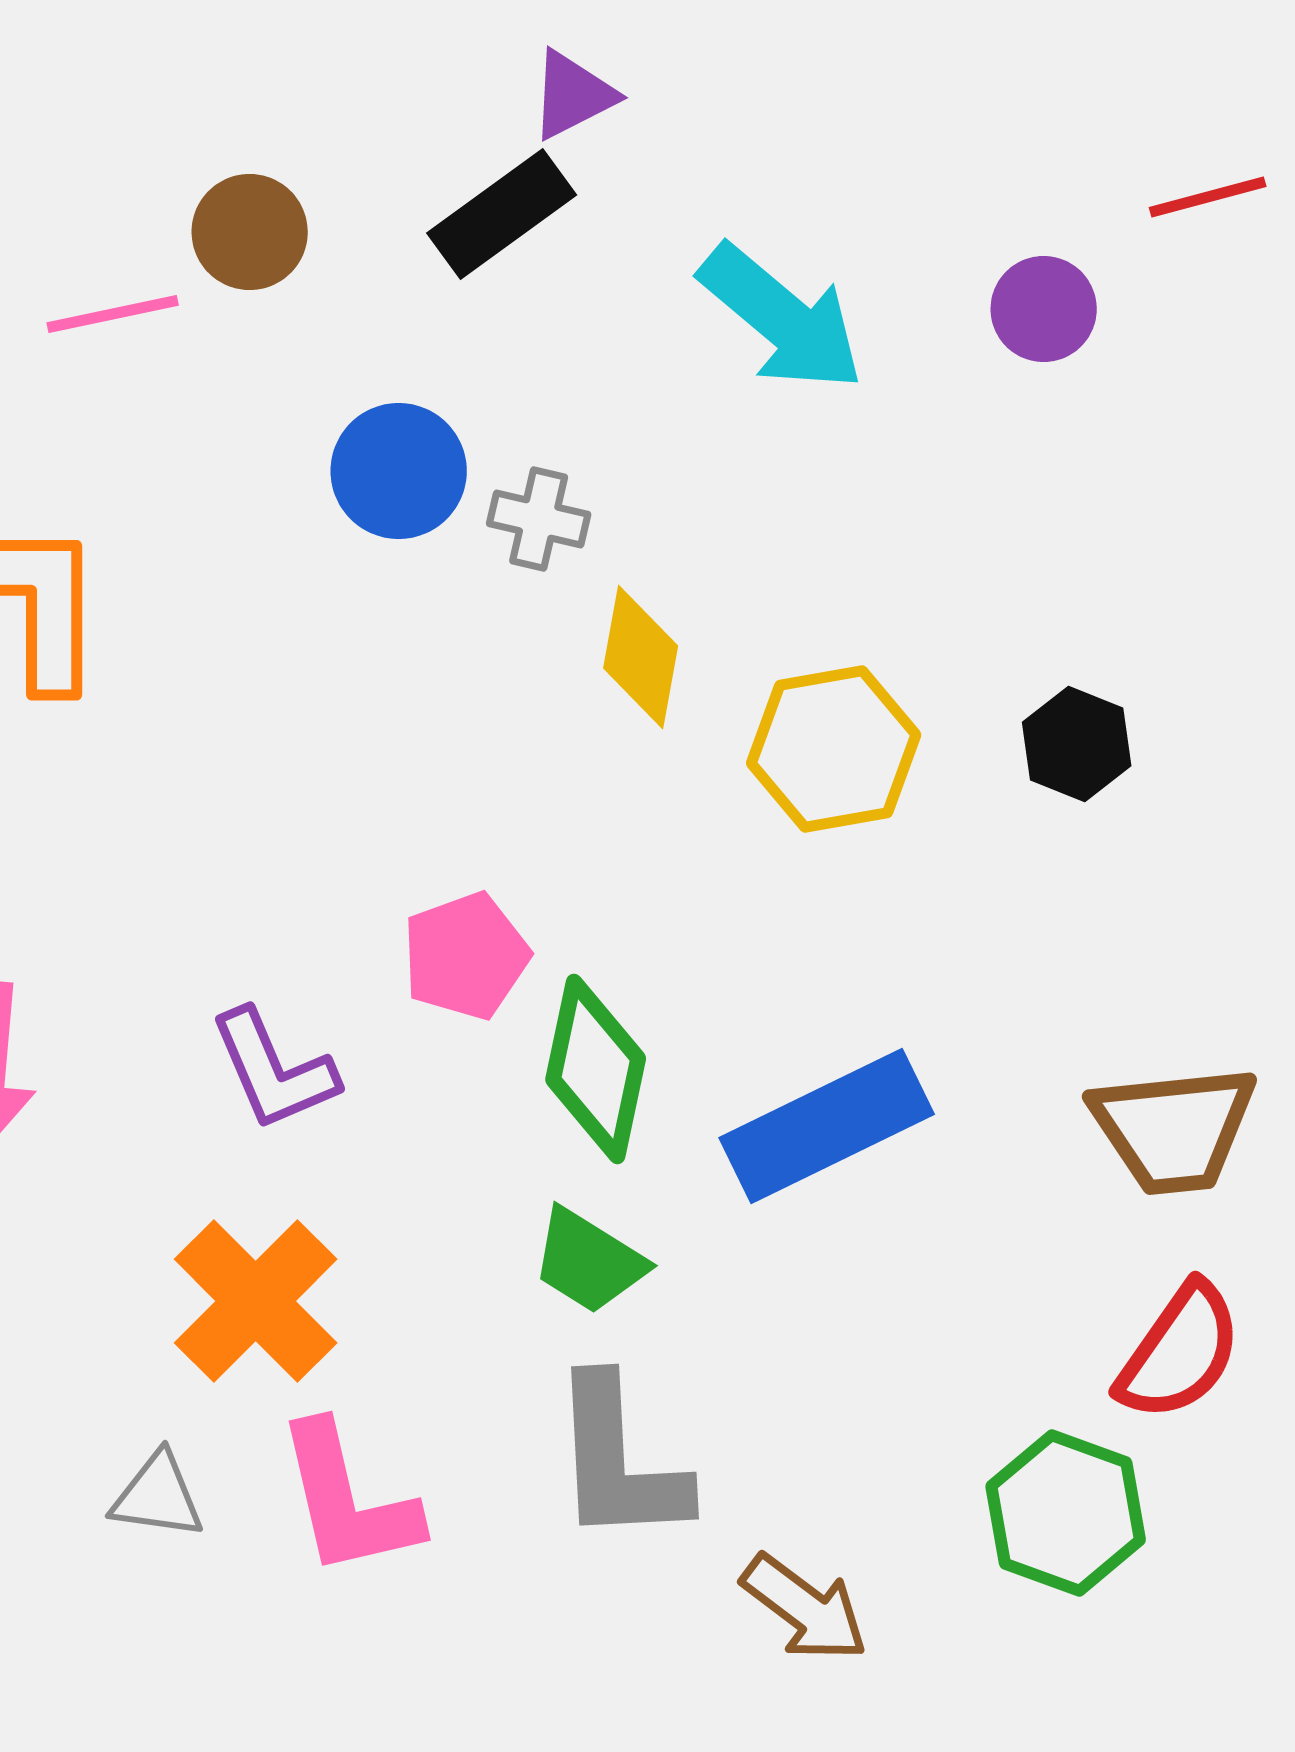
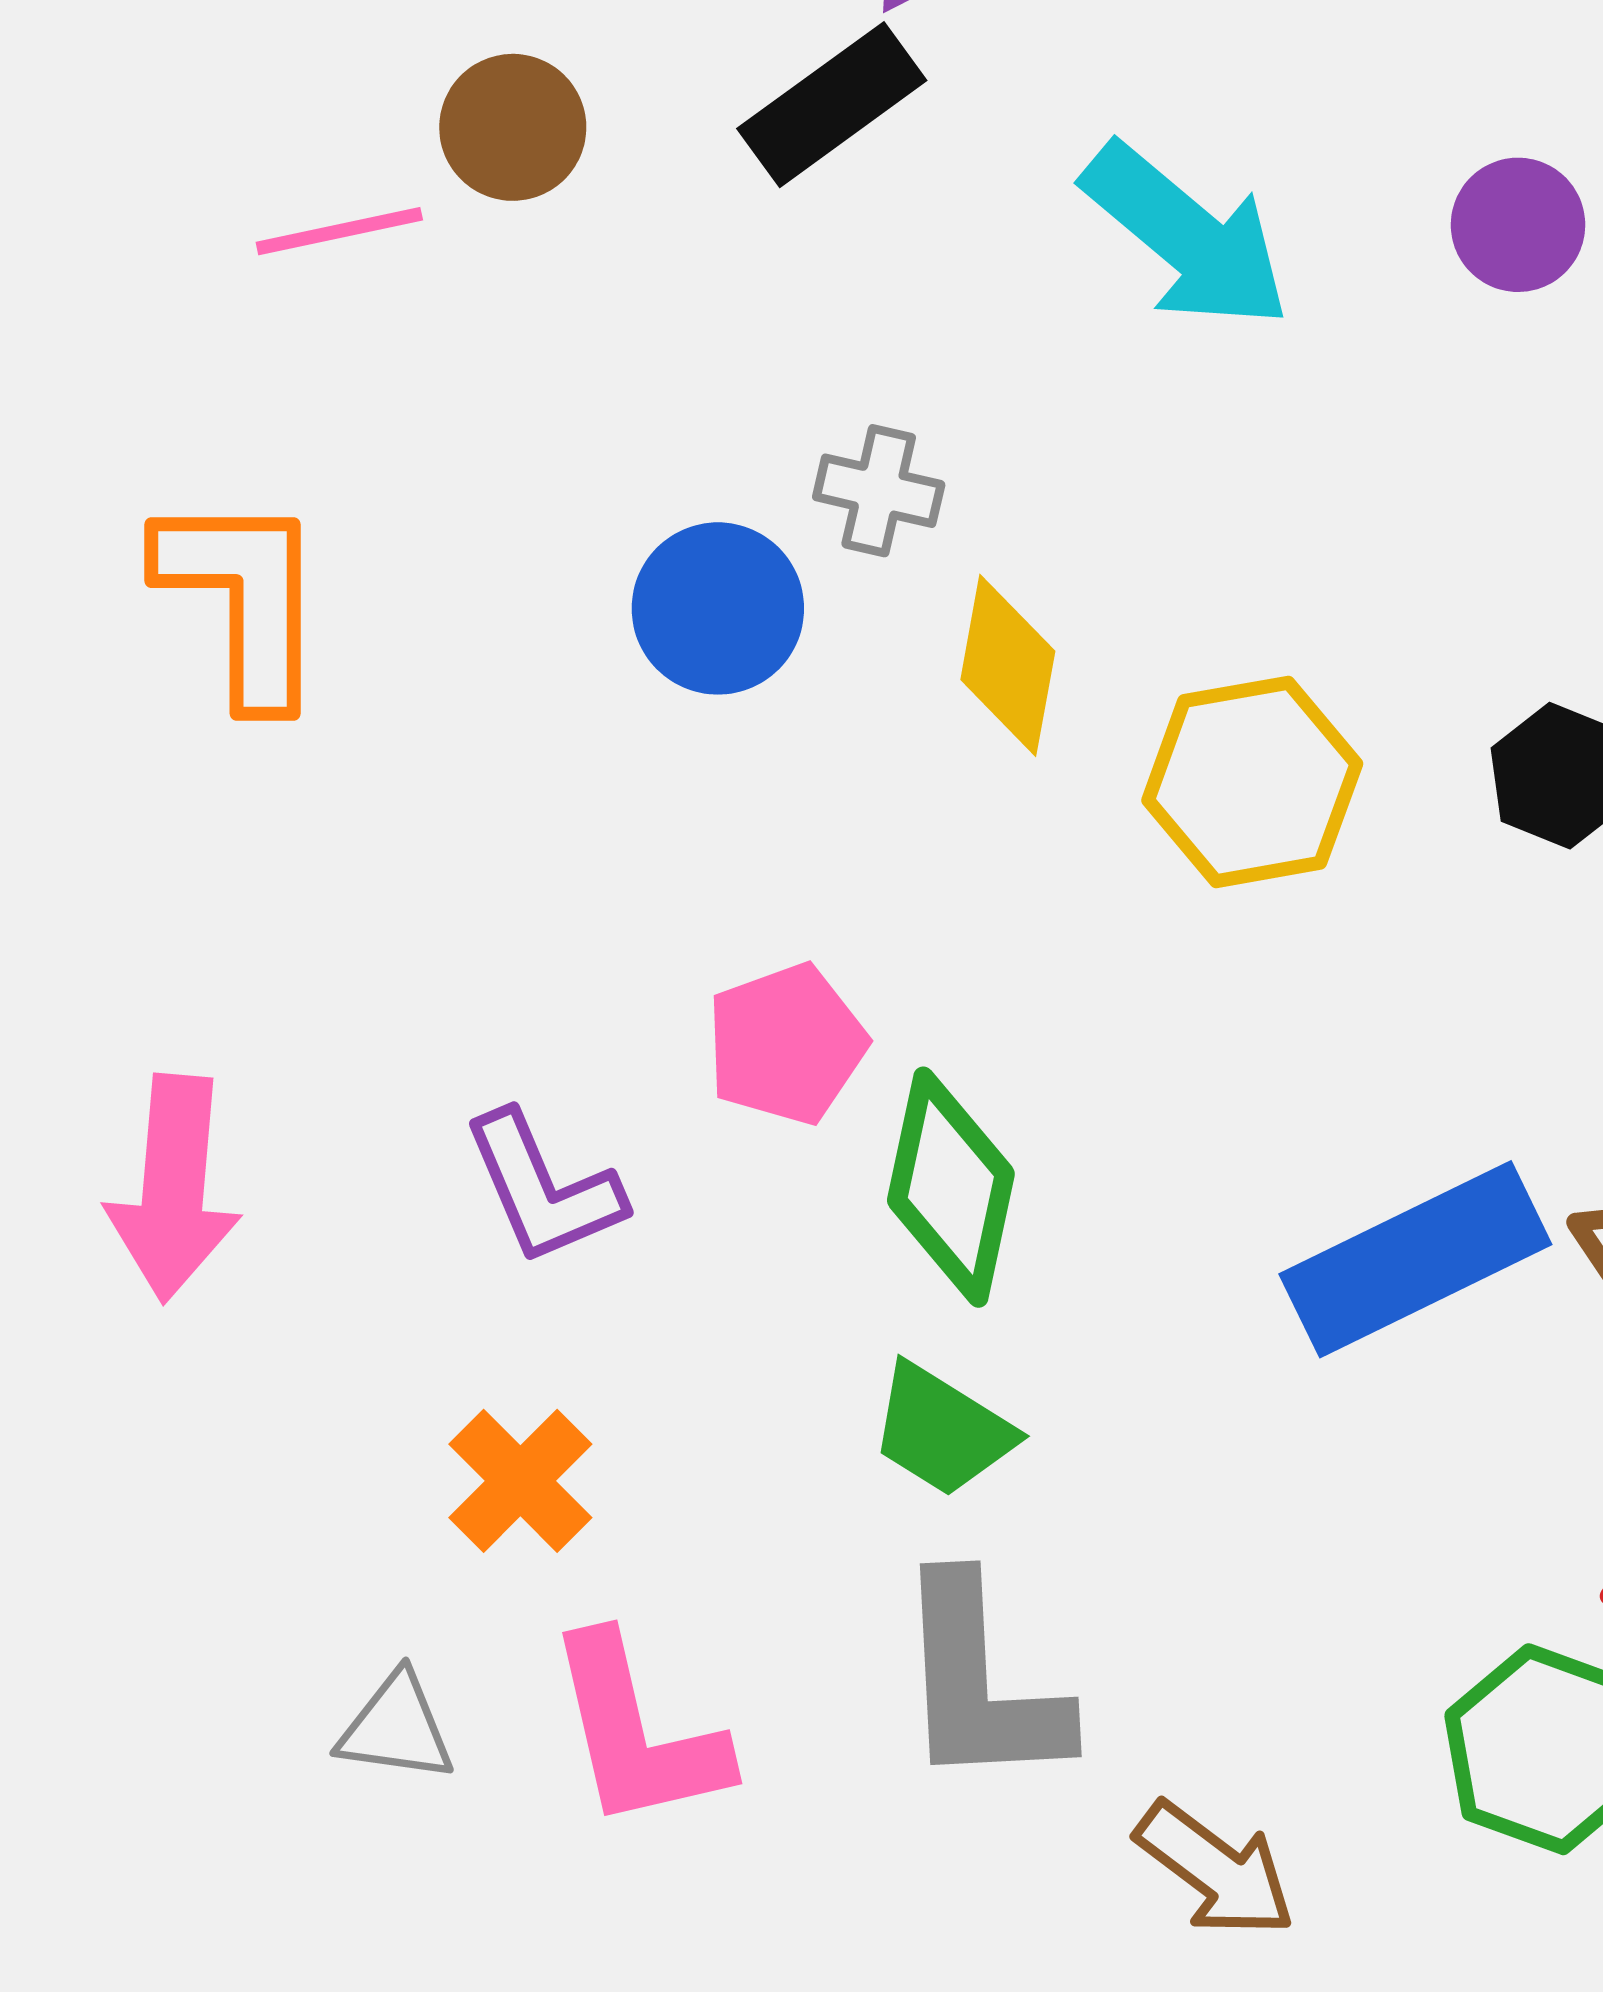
blue circle: (399, 471) -> (718, 608), moved
blue rectangle: (827, 1126) -> (1415, 1259), moved
orange cross: (256, 1301) -> (520, 1481), size x0.7

